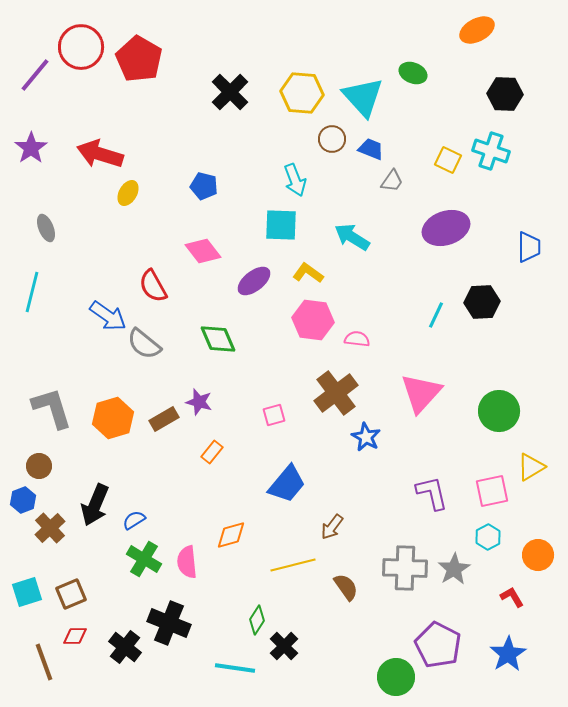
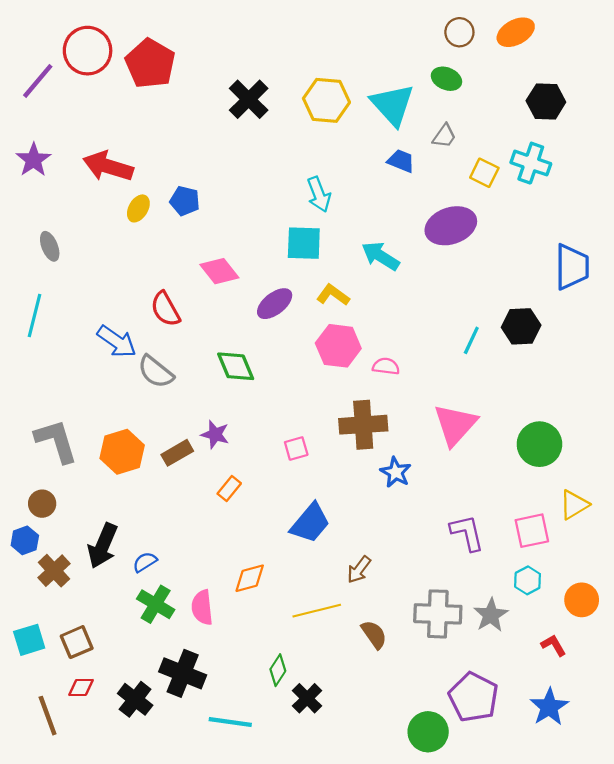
brown circle: (332, 139) -> (459, 32), moved
gray trapezoid: (392, 181) -> (444, 136), moved
blue pentagon: (204, 186) -> (185, 201), moved
purple ellipse: (446, 228) -> (451, 226), moved
blue trapezoid: (529, 247) -> (572, 267), size x1.4
brown cross: (336, 393) -> (363, 425), turned 33
cyan line: (235, 668) -> (230, 722), moved

